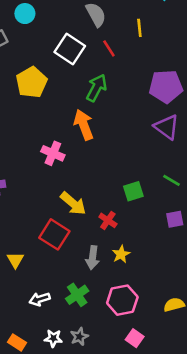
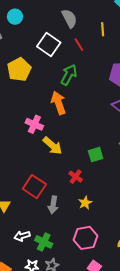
yellow arrow: (73, 203) -> (53, 146), moved
gray arrow: (93, 258) -> (53, 205), moved
green cross: (77, 295) -> (44, 242), moved, turned -30

